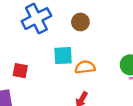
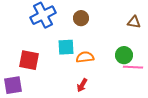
red square: (20, 71) -> (29, 60), size x1.5

